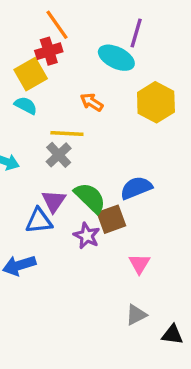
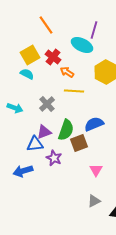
red cross: (49, 51) -> (53, 57), moved, turned -35
yellow line: (67, 134) -> (74, 91), moved
green semicircle: (90, 198) -> (66, 130), turned 65
purple triangle: (54, 201) -> (44, 132), turned 35
purple star: (87, 236) -> (54, 158), moved

